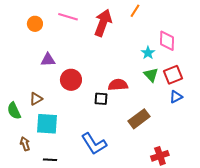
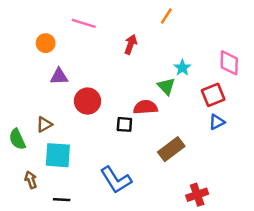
red arrow: (103, 23) -> (131, 44), moved, size x0.6
orange circle: (35, 24) -> (46, 43), moved
pink diamond: (167, 41) -> (229, 63), moved
green triangle: (151, 75) -> (166, 86), moved

